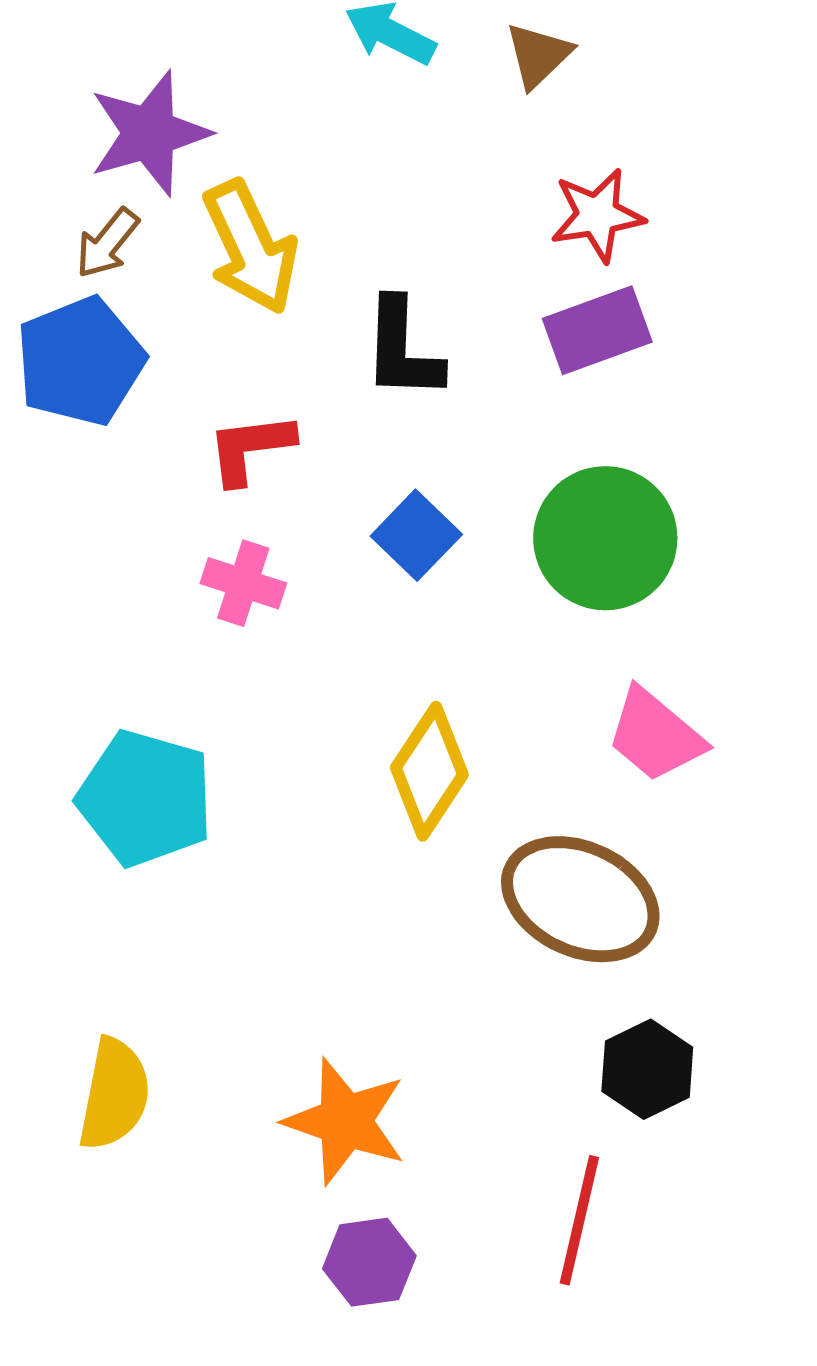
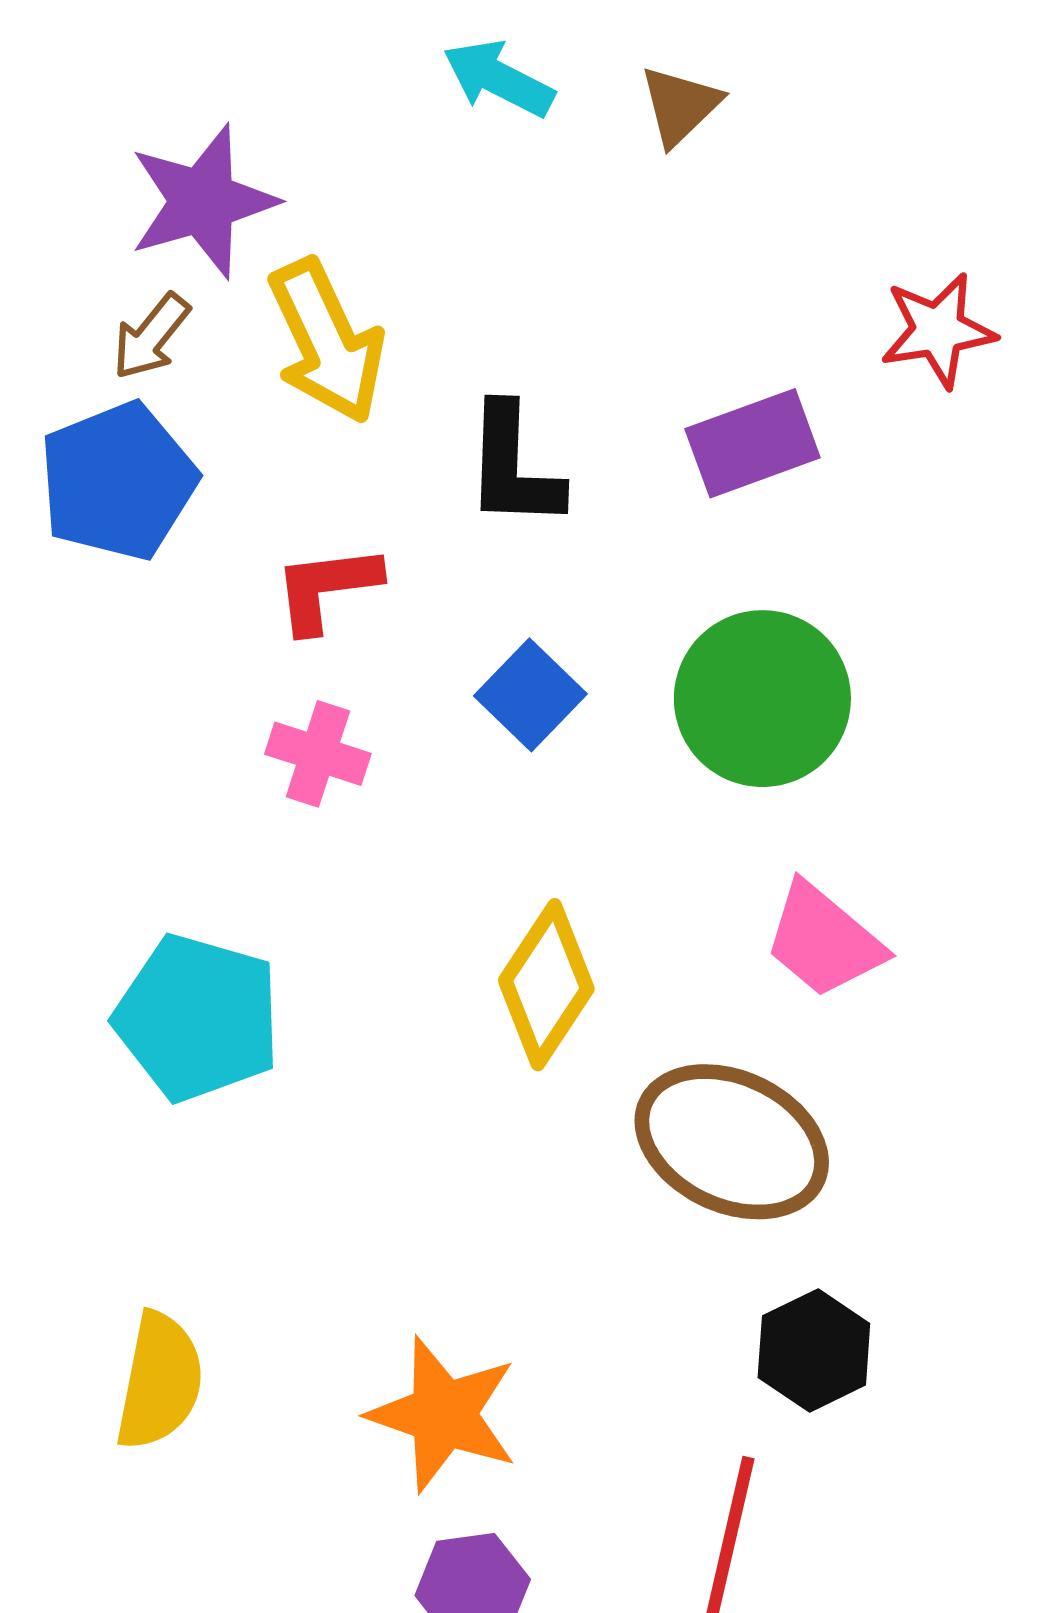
red star: (597, 215) -> (938, 330), moved

